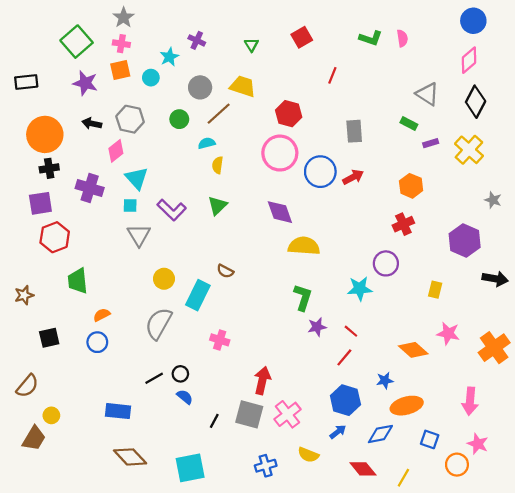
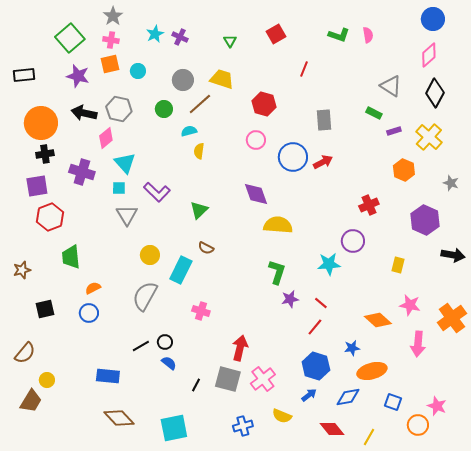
cyan star: (169, 57) -> (155, 34), moved
black arrow: (92, 124) -> (84, 113), size x1.4
pink circle: (280, 153) -> (256, 140), size x0.6
orange hexagon: (411, 186) -> (404, 170), moved
green triangle: (218, 206) -> (199, 210), moved
pink arrow: (470, 401) -> (418, 344), moved

